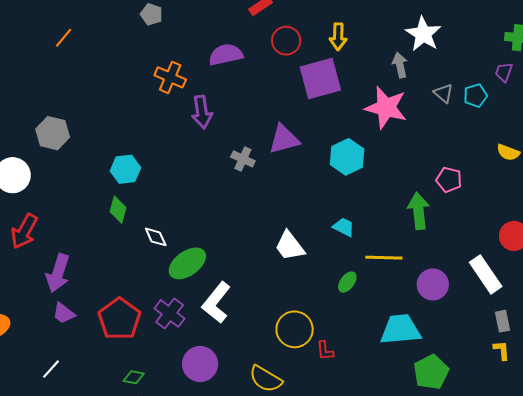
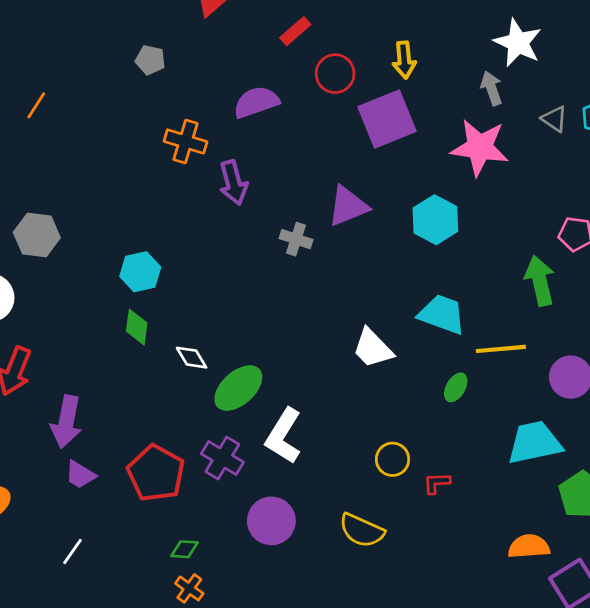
cyan trapezoid: (344, 227) -> (442, 314), size x1.6
yellow circle: (295, 329) -> (392, 459), size x0.7
red L-shape: (325, 351) -> (437, 483), turned 100

